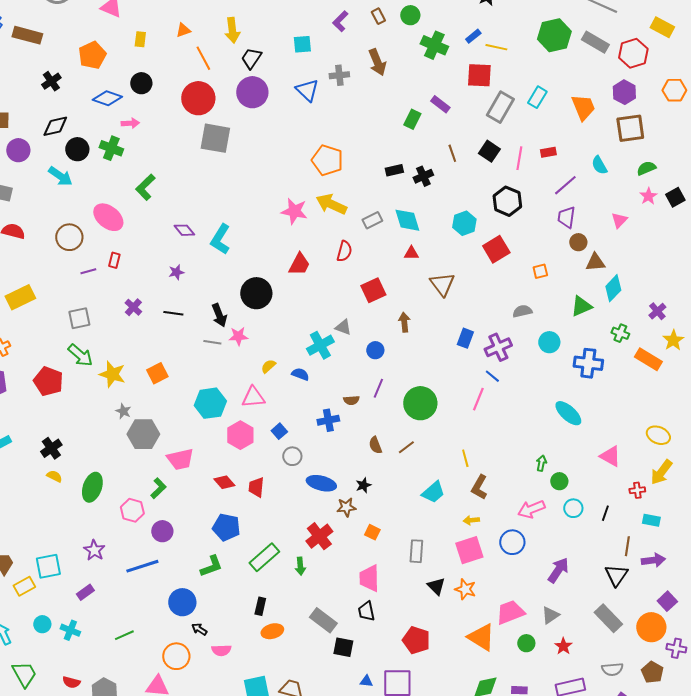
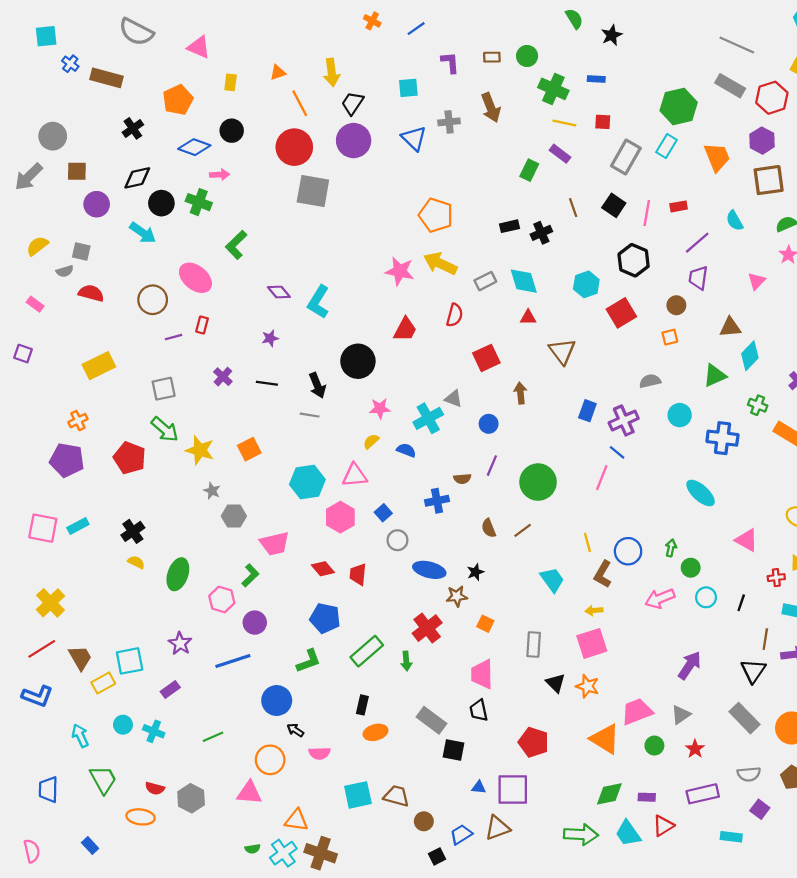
brown rectangle: (378, 16) -> (492, 57), turned -63
purple L-shape: (340, 21) -> (450, 63), turned 130
green hexagon: (554, 35) -> (679, 107), moved
blue rectangle: (473, 36) -> (596, 79), turned 42
yellow line: (496, 47) -> (564, 123), moved
red square: (479, 75) -> (603, 122), size x0.6
brown circle: (578, 242) -> (676, 305), moved
pink star: (238, 336) -> (380, 408), moved
gray hexagon: (143, 434) -> (234, 516), size x0.7
cyan trapezoid: (433, 492) -> (552, 580), turned -85
blue circle: (512, 542) -> (628, 551), moved

